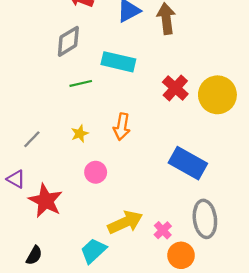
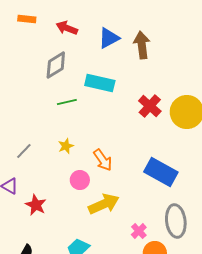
orange arrow: (122, 127) -> (103, 160), moved, turned -45
red star: (46, 201) -> (36, 205), size x0.7
yellow arrow: (125, 222) -> (104, 204), moved

